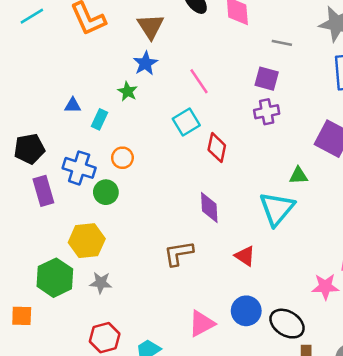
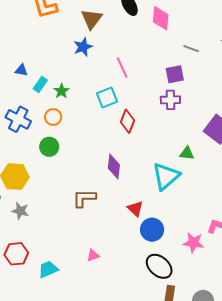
purple square: (267, 79) -> (175, 74), turned -36
green star: (128, 91) -> (61, 91), moved
green circle: (106, 192) -> (49, 147), moved
blue circle: (246, 311) -> (152, 230), moved
pink triangle: (202, 324) -> (93, 255), size x0.6

